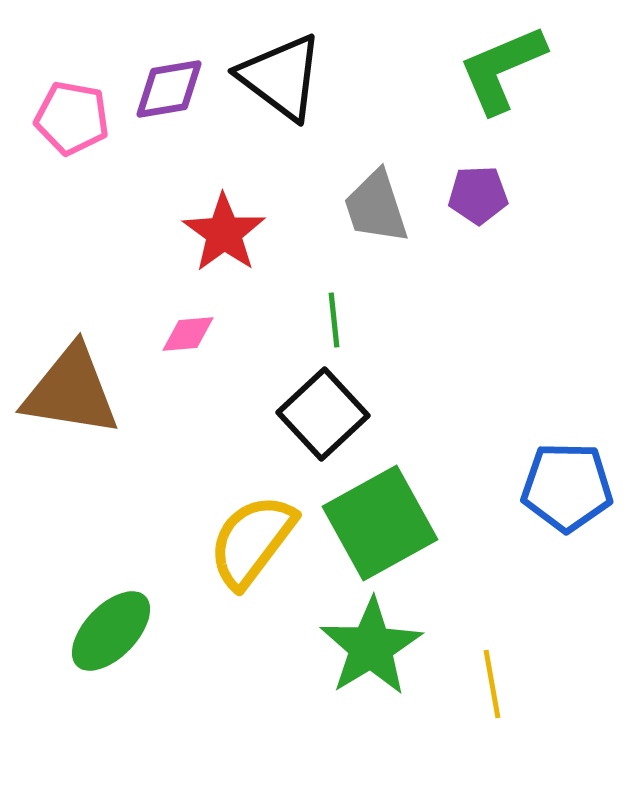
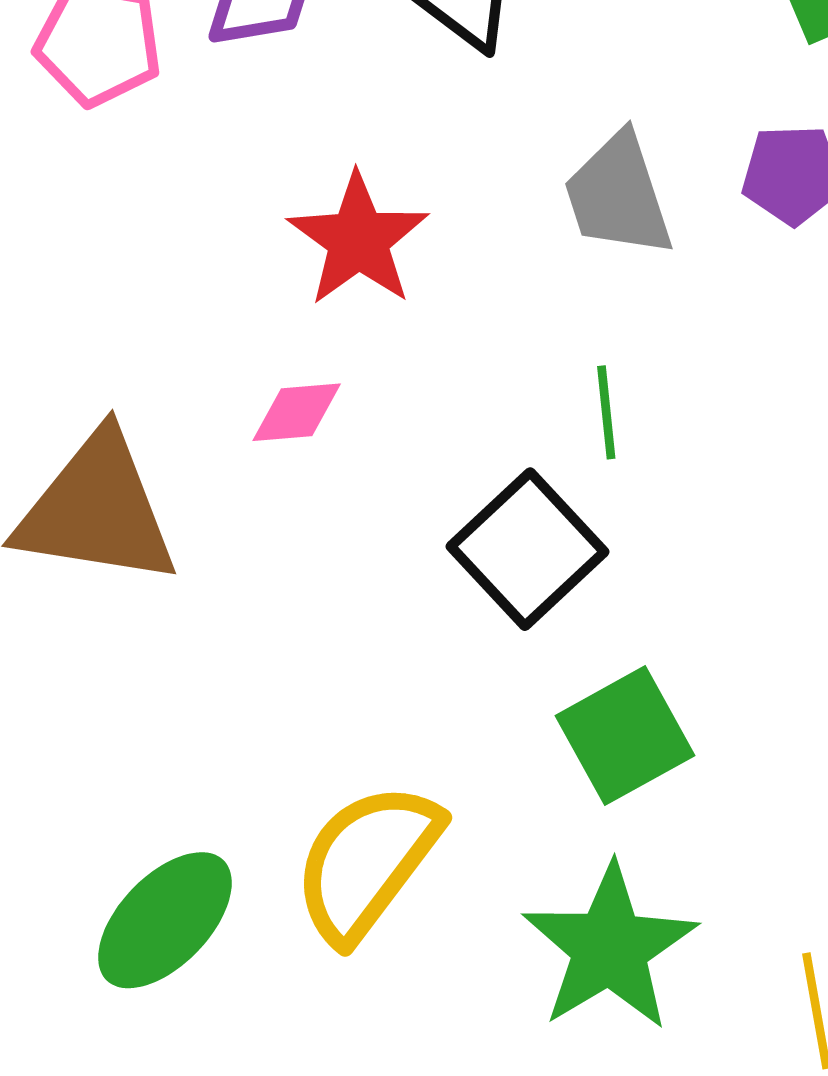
green line: (334, 320) -> (606, 412), moved
green square: (380, 523) -> (625, 736), size x0.7
yellow semicircle: (252, 541) -> (367, 862), moved

